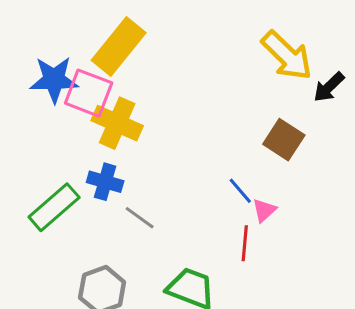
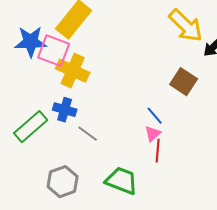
pink triangle: (264, 210) -> (153, 134), moved

